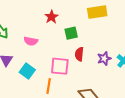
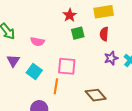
red star: (51, 17) -> (70, 15), moved
red semicircle: (79, 54) -> (104, 34), moved

